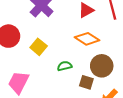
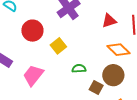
orange diamond: (87, 39) -> (119, 50), moved

